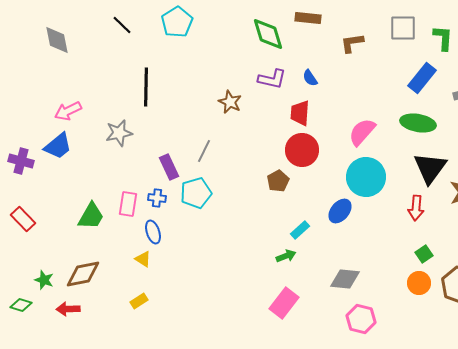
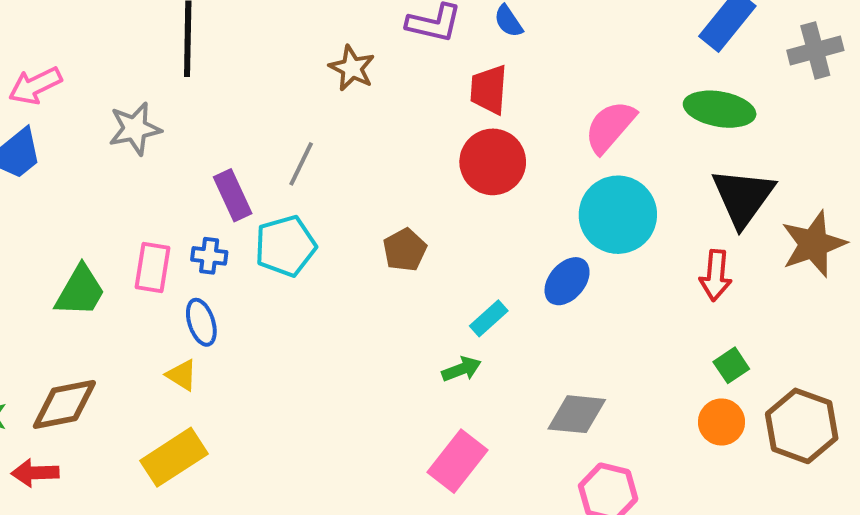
brown pentagon: (278, 181) -> (405, 250), moved
yellow rectangle: (139, 301) -> (174, 457), size x1.8

